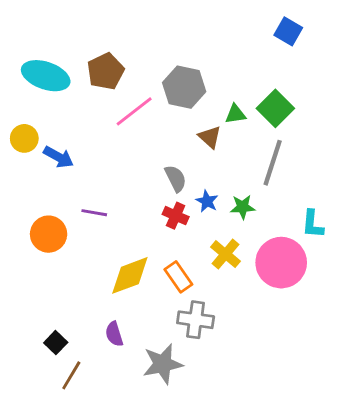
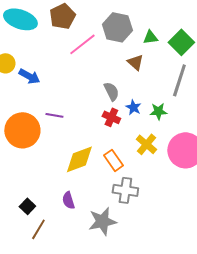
green triangle: (236, 114) -> (150, 37), moved
orange circle: (49, 234) -> (22, 130), size x1.4

